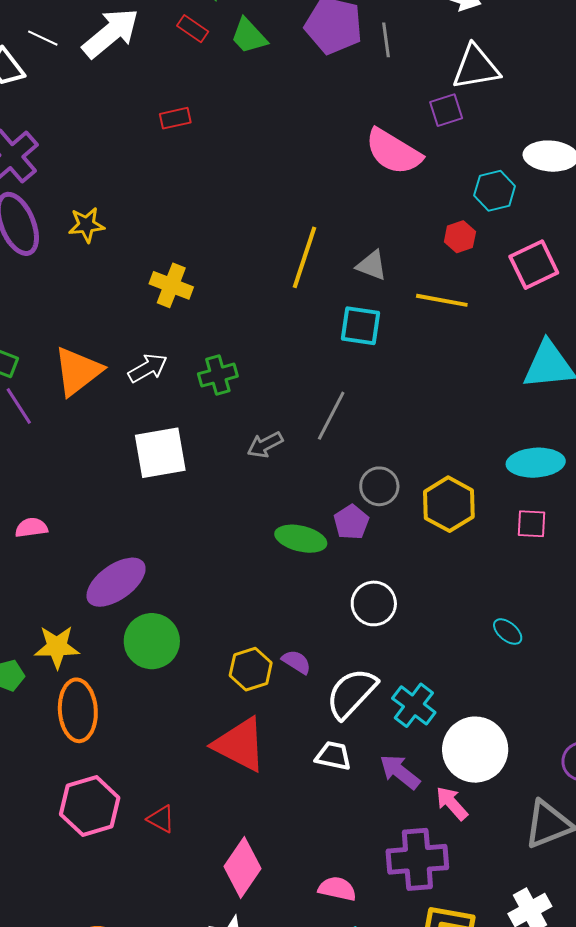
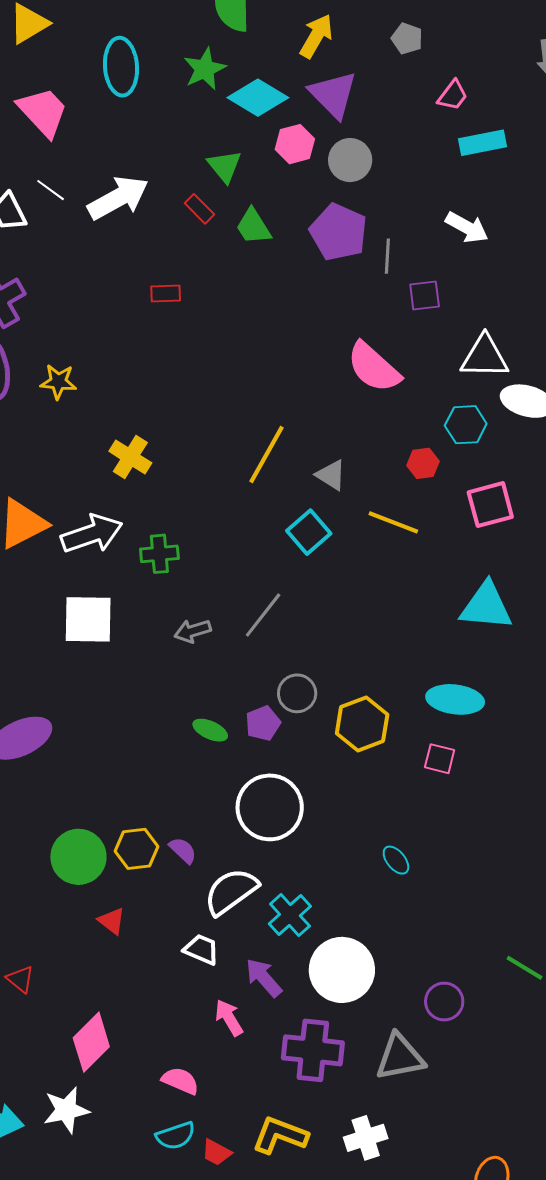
white triangle: (476, 67) -> (485, 357), moved
purple square: (446, 110) -> (425, 296), moved
cyan square: (361, 326) -> (309, 532), turned 30
white arrow: (148, 368) -> (92, 534), size x1.5
green ellipse: (301, 539) -> (210, 730), size x0.7
white circle: (374, 603) -> (270, 807), size x1.5
green circle: (152, 641) -> (78, 857), moved
red triangle: (240, 745) -> (112, 921), size x0.5
pink arrow: (452, 803) -> (229, 1018), moved
purple cross: (417, 859) -> (313, 1050), moved

